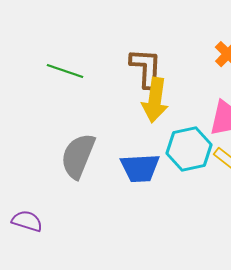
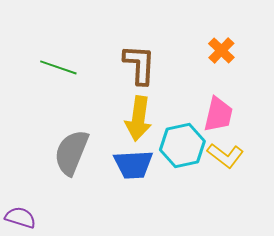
yellow arrow: (155, 100) -> (138, 118), moved

